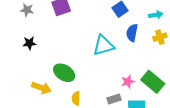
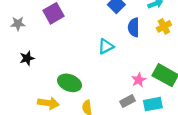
cyan triangle: (103, 45) -> (106, 46), size x0.7

